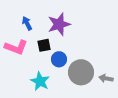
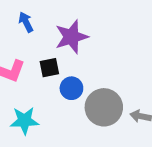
blue arrow: (27, 23) -> (26, 22), moved
cyan star: (40, 81) -> (24, 121), moved, turned -30

